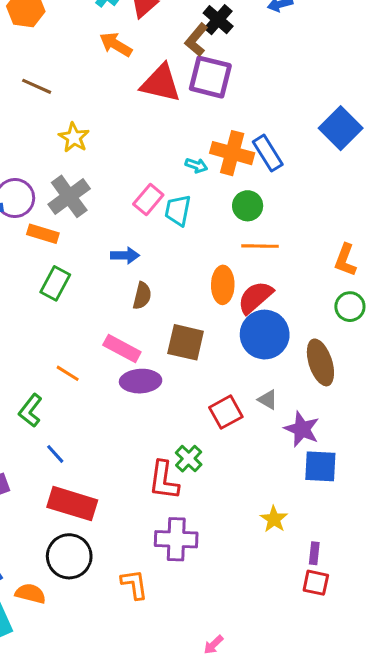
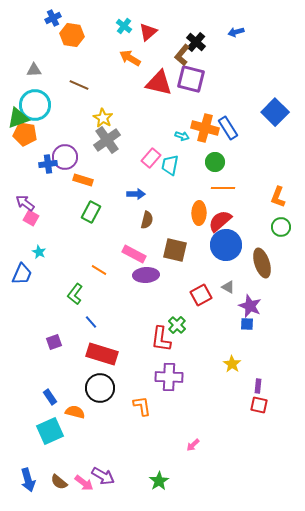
gray cross: (69, 196) -> (107, 140), moved
blue square: (320, 466) -> (247, 324), moved, size x0.6

